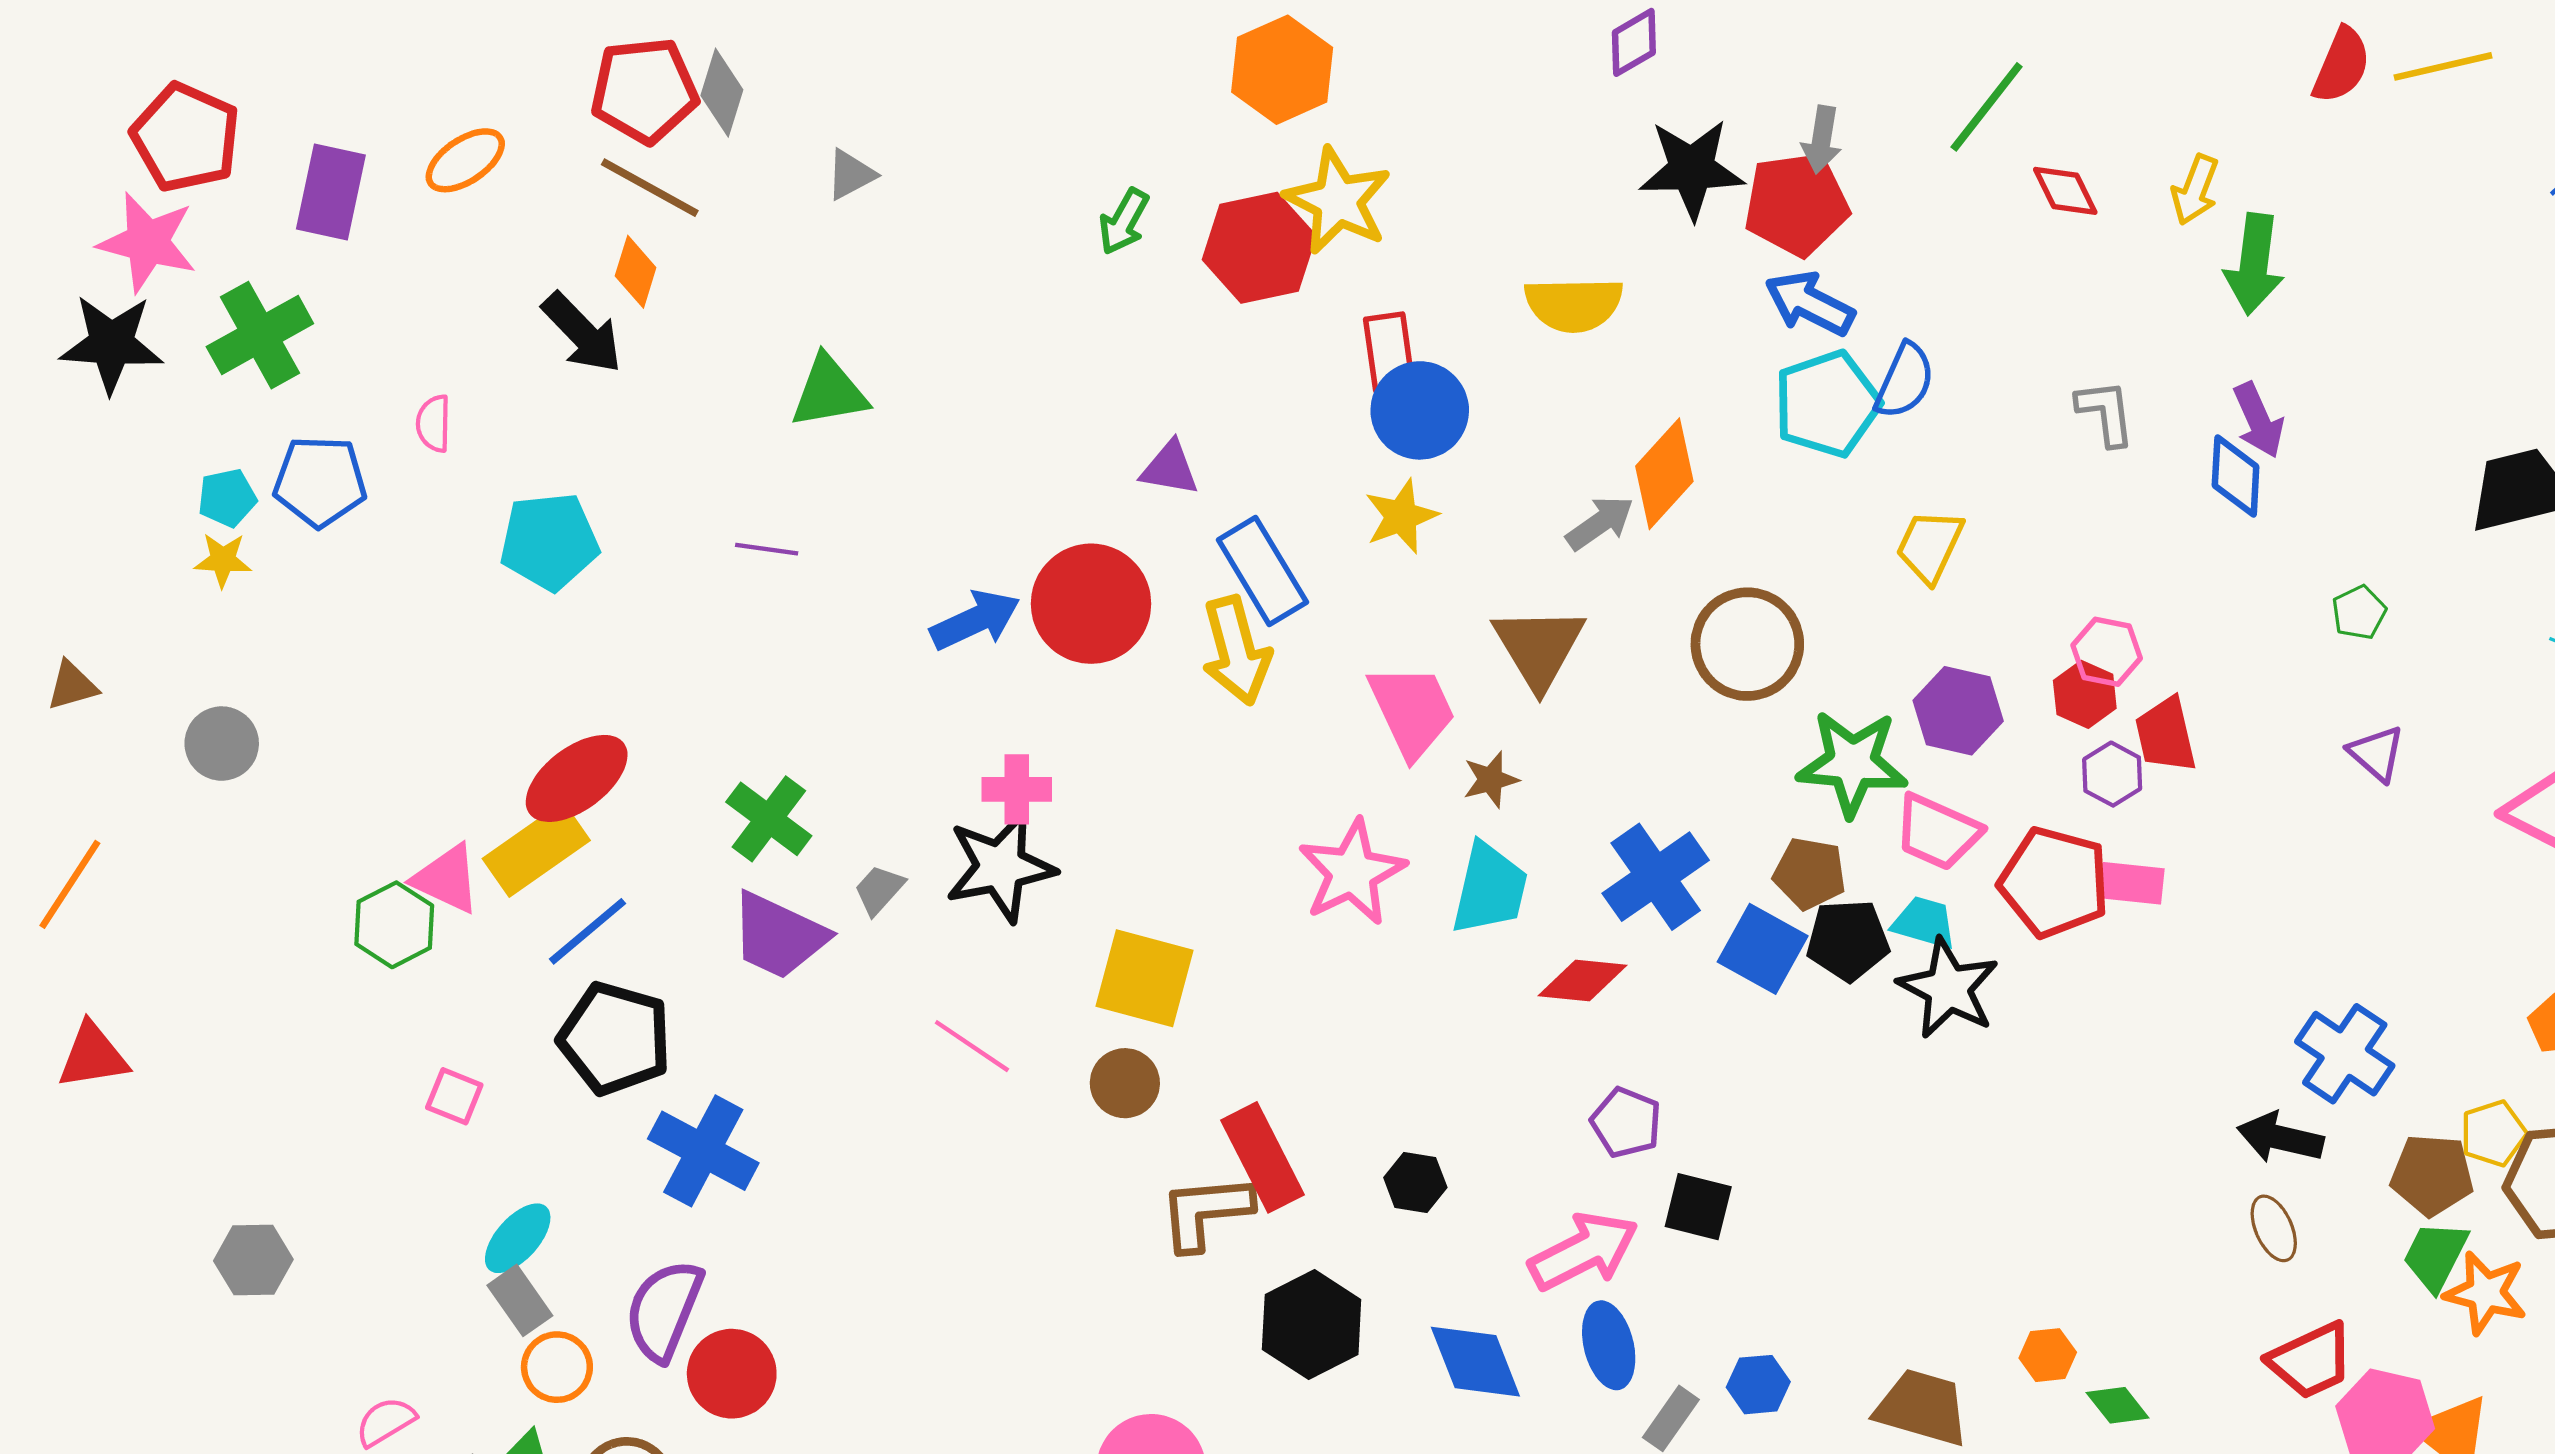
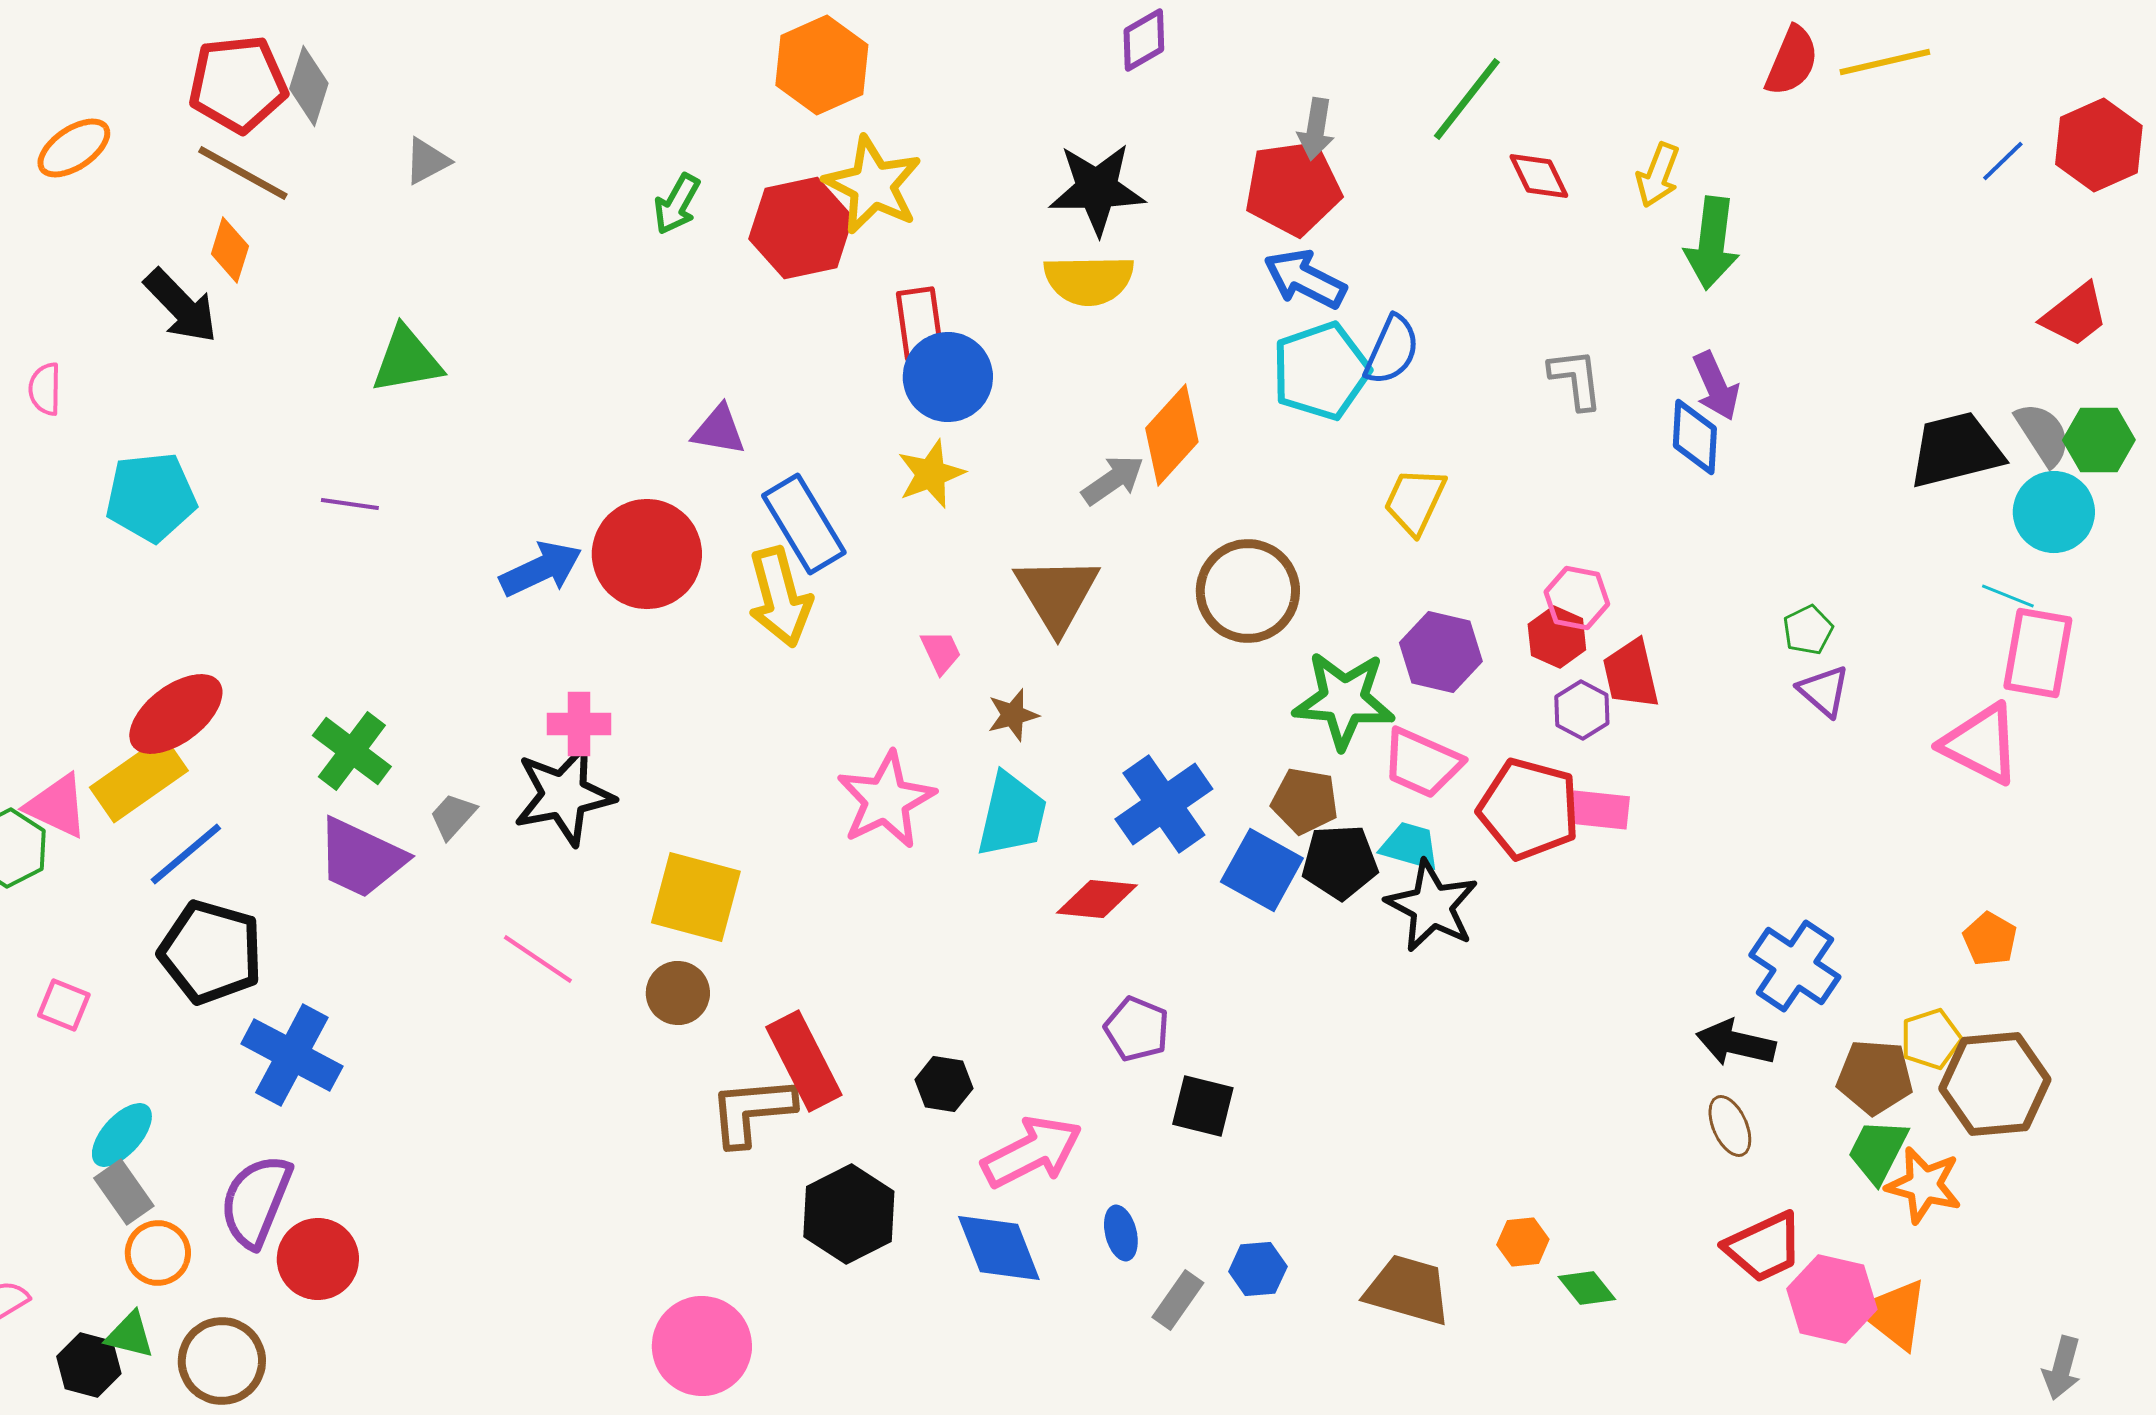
black star: (1692, 169) -> (1097, 189), moved
green pentagon: (2359, 612) -> (1808, 630), moved
pink trapezoid: (1412, 711) -> (941, 652), size x0.5
pink arrow: (1584, 1251) -> (1032, 1152), moved
blue ellipse: (1609, 1345) -> (1121, 1233), size x0.7

